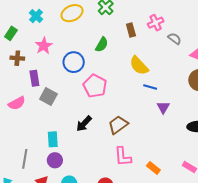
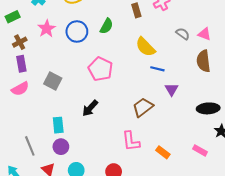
green rectangle: (11, 33) -> (13, 17), turned 32
gray semicircle: (174, 39) -> (183, 34), moved
brown cross: (17, 58) -> (20, 42), turned -32
blue circle: (74, 62) -> (77, 31), moved
purple rectangle: (34, 78) -> (21, 64), moved
brown trapezoid: (118, 125) -> (143, 107), moved
gray line: (25, 159) -> (30, 146), turned -30

